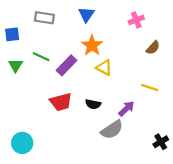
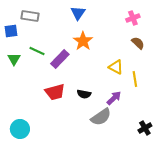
gray rectangle: (44, 18) -> (30, 16), moved
pink cross: (136, 20) -> (133, 18), moved
brown semicircle: (153, 48) -> (138, 43), turned -88
yellow triangle: (104, 68) -> (116, 67), moved
yellow line: (150, 88) -> (135, 79), turned 63

